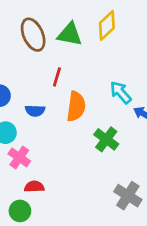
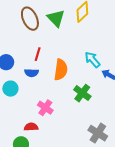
green triangle: (70, 34) -> (56, 18), turned 36
red line: (57, 77) -> (38, 54), moved
pink cross: (19, 157) -> (45, 108), moved

